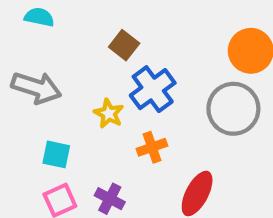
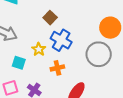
blue cross: (153, 89) -> (61, 40), turned -30
cyan square: (56, 154) -> (19, 63), moved

